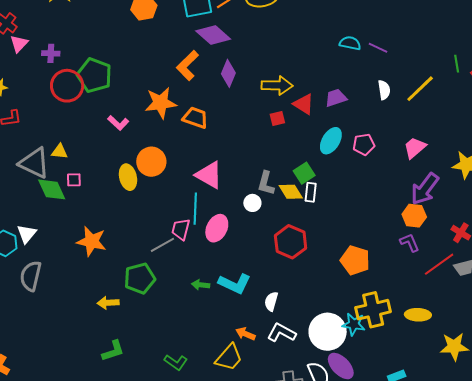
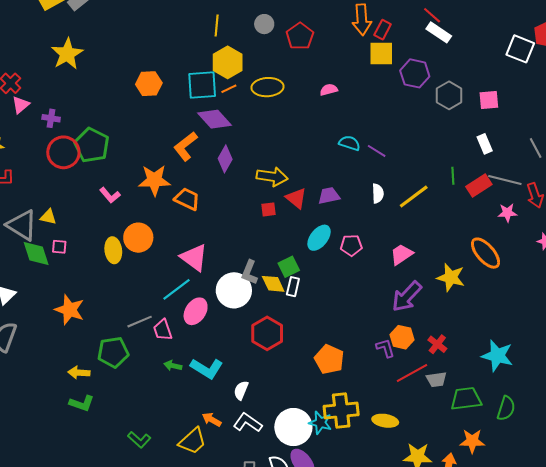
white circle: (252, 203) -> (234, 290), size x2.0
cyan line: (195, 209) -> (176, 289), turned 44
orange hexagon: (414, 216) -> (402, 337), moved
pink trapezoid: (181, 229) -> (163, 330), moved, turned -40
green L-shape: (113, 351) -> (82, 403), moved, turned 30

